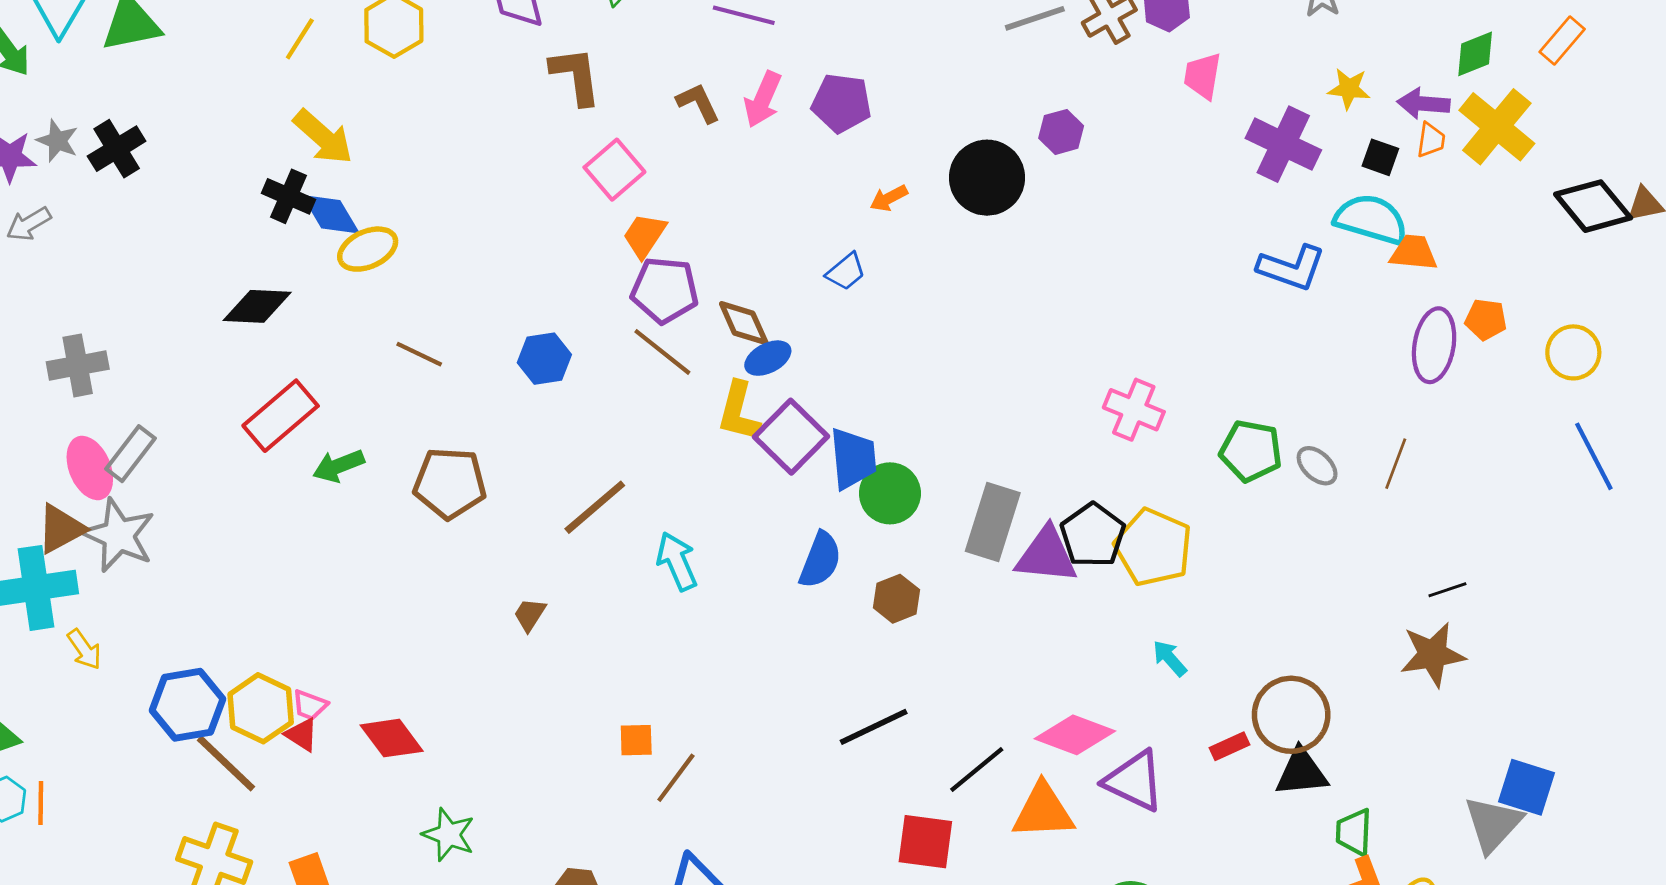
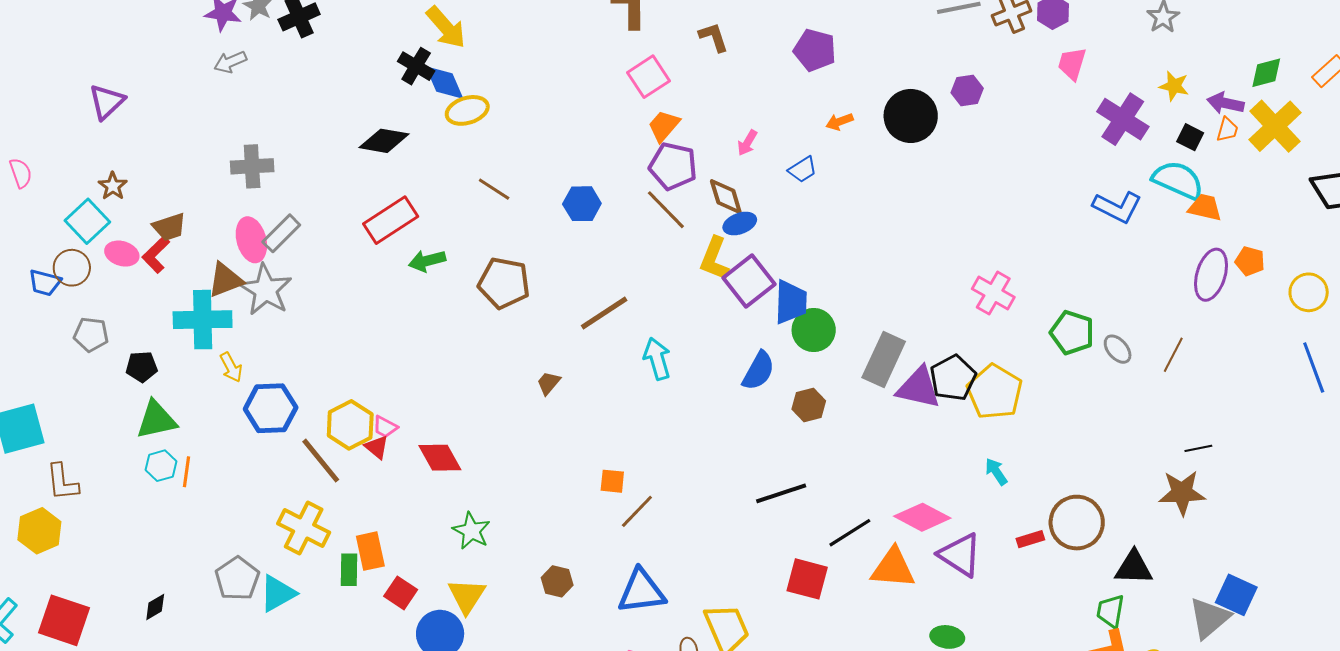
pink arrow: (763, 99) -> (747, 143), moved, size x0.7
blue hexagon: (187, 705) -> (271, 408), moved
black triangle: (1301, 772) -> (1134, 568), moved

